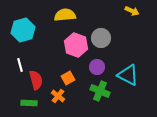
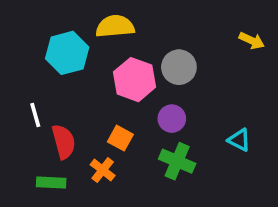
yellow arrow: (132, 11) -> (252, 41), moved
cyan hexagon: (23, 30) -> (67, 53), moved
cyan triangle: (128, 75) -> (239, 140), moved, size x0.6
orange square: (68, 78) -> (120, 138), turned -32

